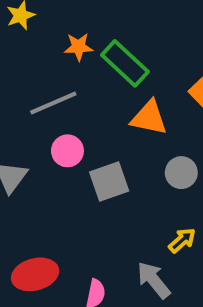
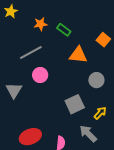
green rectangle: (125, 63) -> (64, 30), size x0.6
gray square: (109, 182) -> (75, 104), moved

